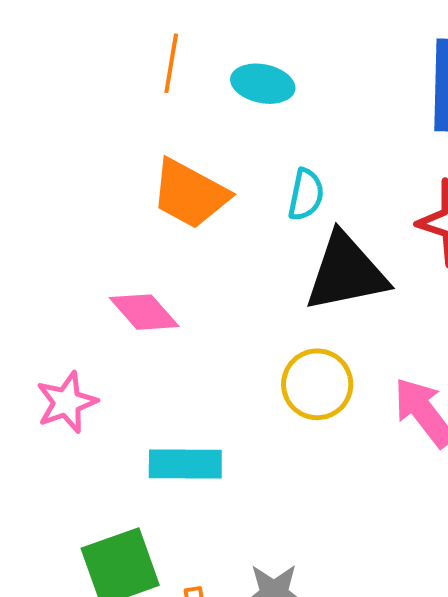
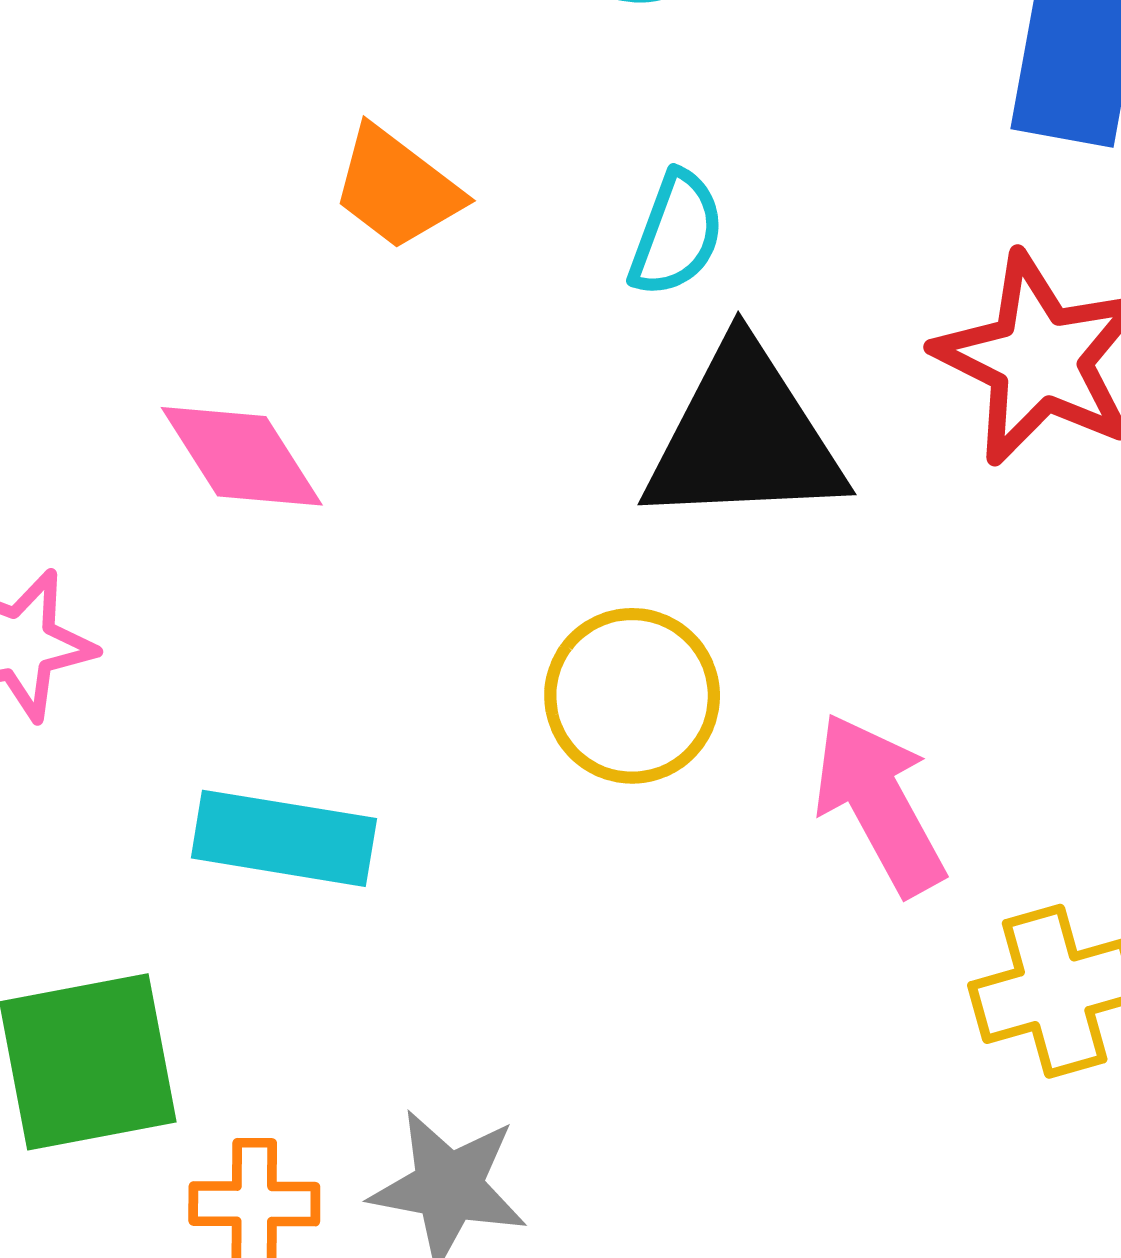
orange trapezoid: (190, 194) -> (397, 188), size x0.7

